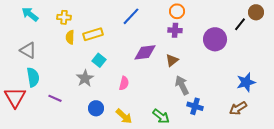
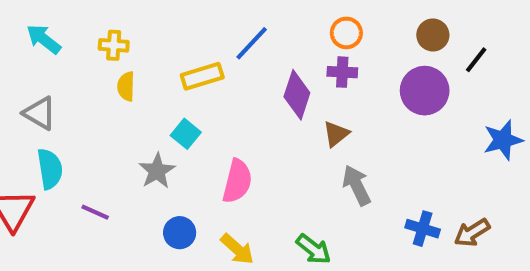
brown circle: (256, 12) -> (433, 35), moved
yellow rectangle: (93, 34) -> (202, 76), moved
purple diamond: (145, 52) -> (297, 95), moved, turned -65
blue star: (246, 82) -> (503, 140), moved
pink semicircle: (124, 83) -> (237, 181), size x1.5
blue cross: (195, 106) -> (423, 229), moved

